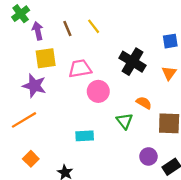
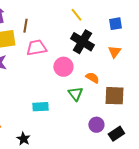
yellow line: (94, 26) -> (76, 15), moved
brown line: (67, 29) -> (25, 26), moved, turned 32
pink circle: (98, 91) -> (63, 67), moved

